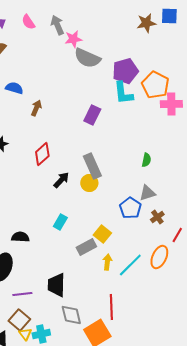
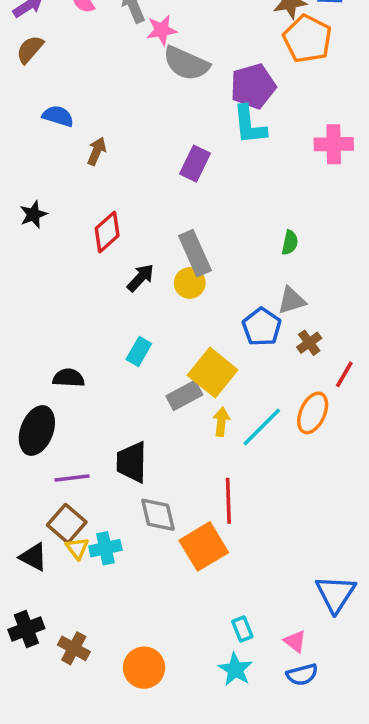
orange pentagon: (155, 85) -> (307, 39), moved
yellow square: (102, 234) -> (213, 373), size x1.5

